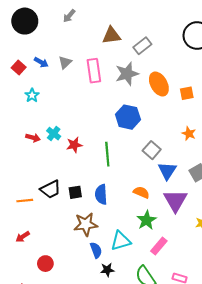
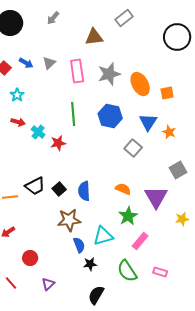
gray rectangle: (142, 46) -> (124, 18), moved
red arrow: (33, 138) -> (18, 122), moved
green line: (107, 154) -> (73, 114), moved
blue triangle: (167, 171) -> (148, 122), moved
black square: (75, 192) -> (59, 189), turned -32

